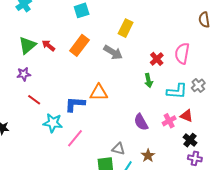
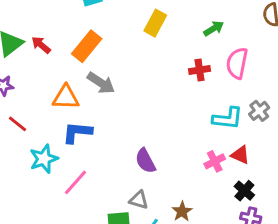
gray arrow: (113, 52) -> (101, 83), moved
red cross: (157, 59) -> (200, 70), turned 32
green arrow: (148, 80) -> (214, 28), moved, turned -112
orange triangle: (99, 93) -> (66, 97), moved
purple semicircle: (141, 122) -> (145, 161), moved
cyan star: (53, 123) -> (44, 159), turned -30

